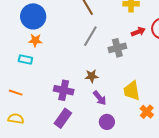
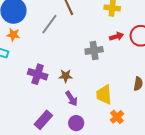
gray line: (90, 36) -> (49, 24), moved
purple cross: (64, 90) -> (38, 74), moved
purple rectangle: (63, 118) -> (43, 120), moved

